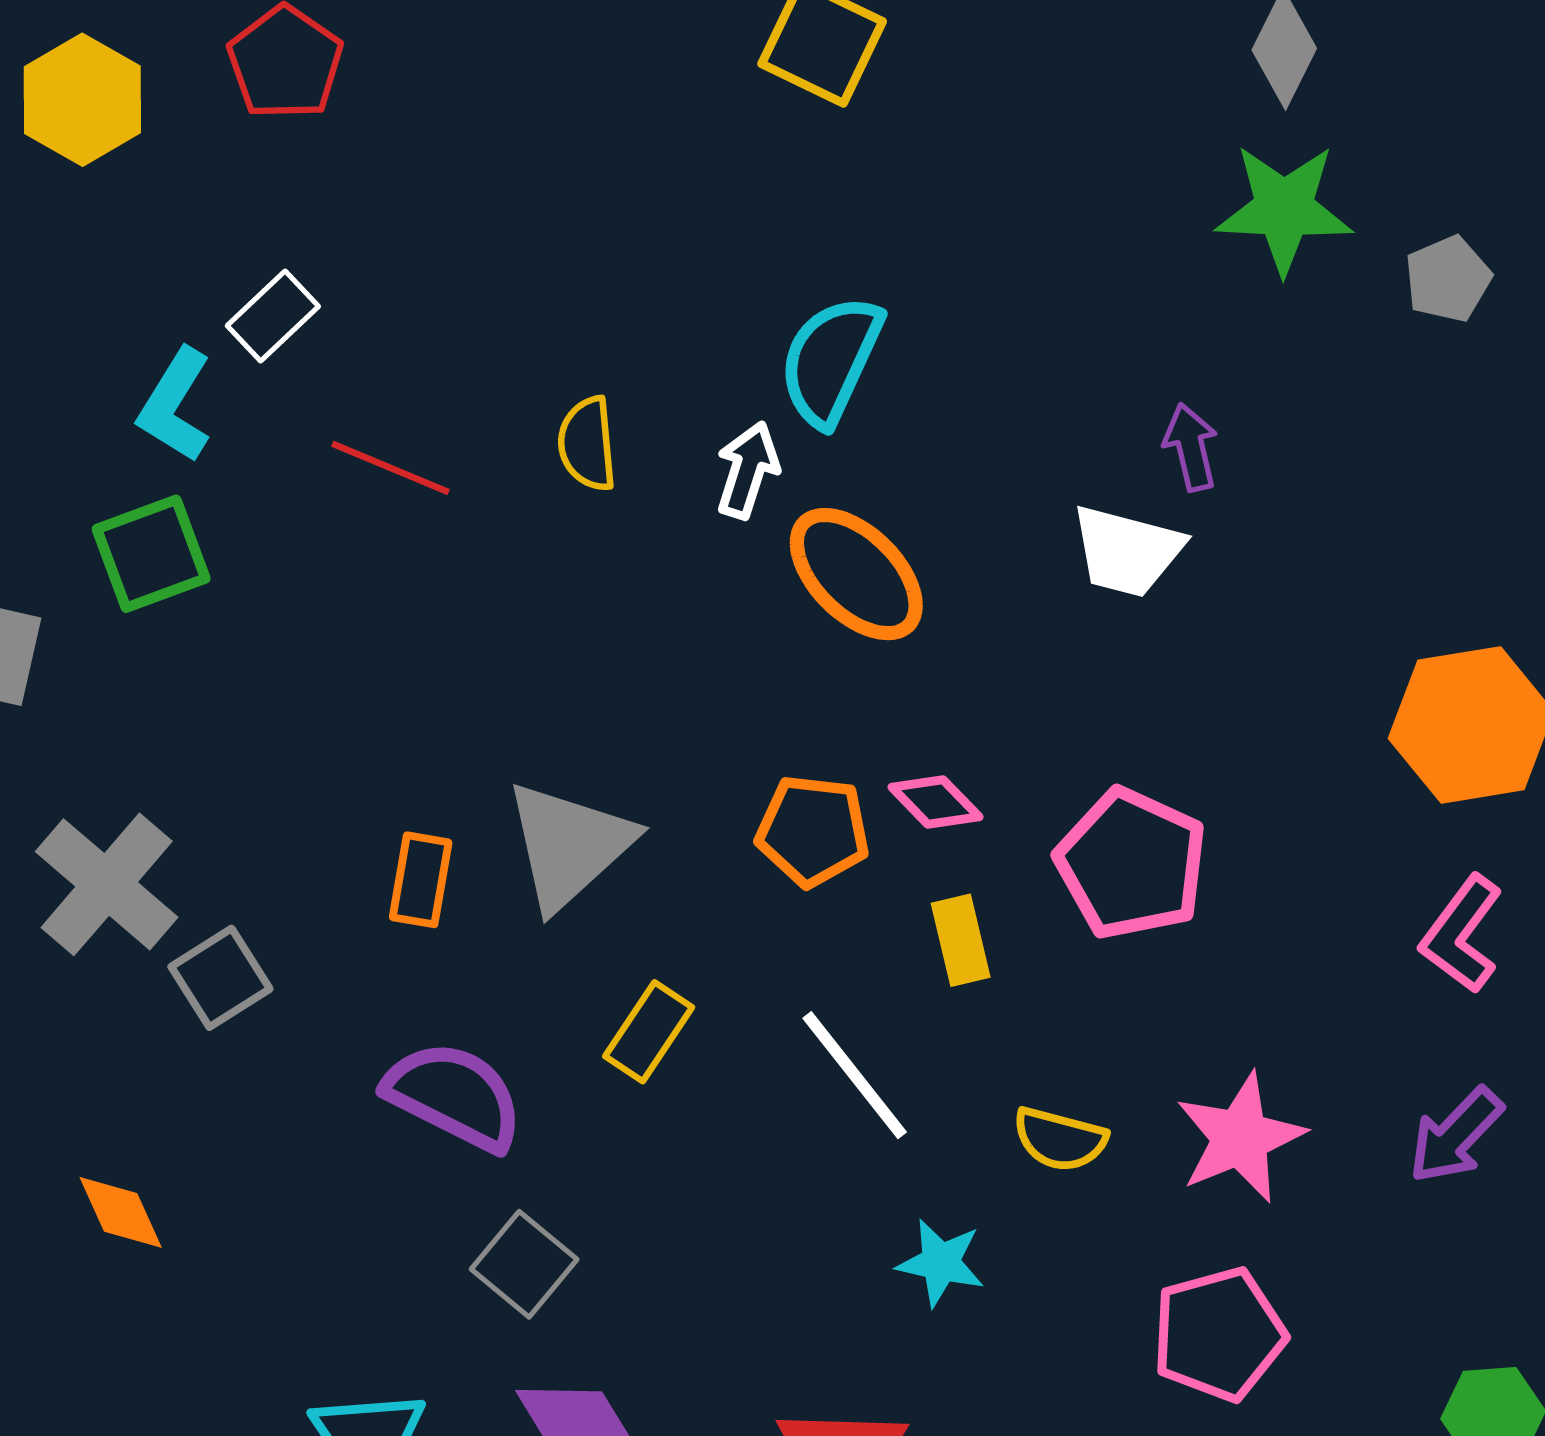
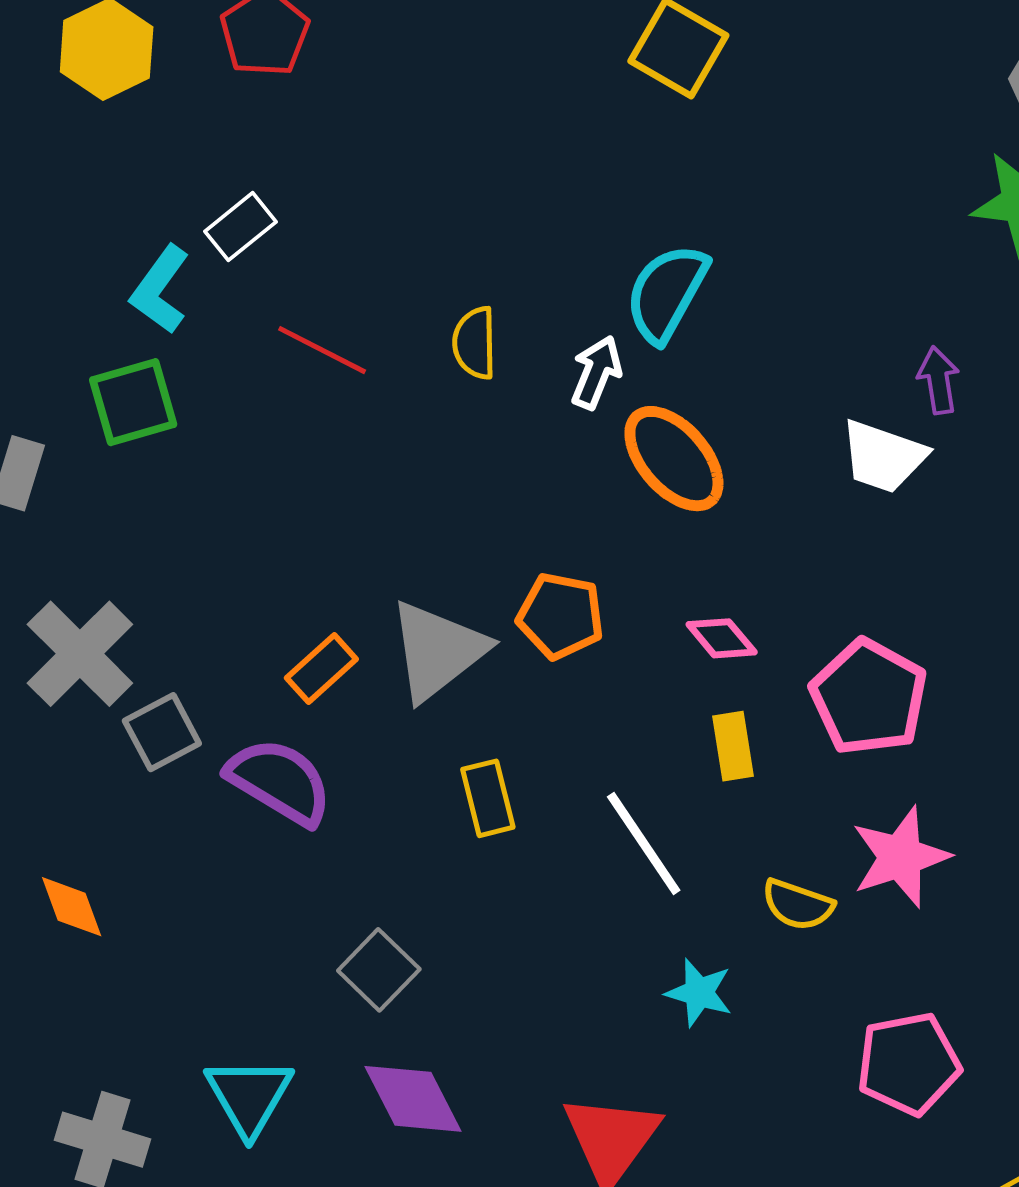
orange pentagon: (813, 831) -> (561, 616), moved
orange rectangle: (421, 880) -> (321, 668), turned 34
yellow rectangle: (649, 1032) -> (488, 798), turned -52
purple semicircle: (454, 1096) -> (279, 781), moved
pink star: (1240, 1138) -> (900, 857), moved

